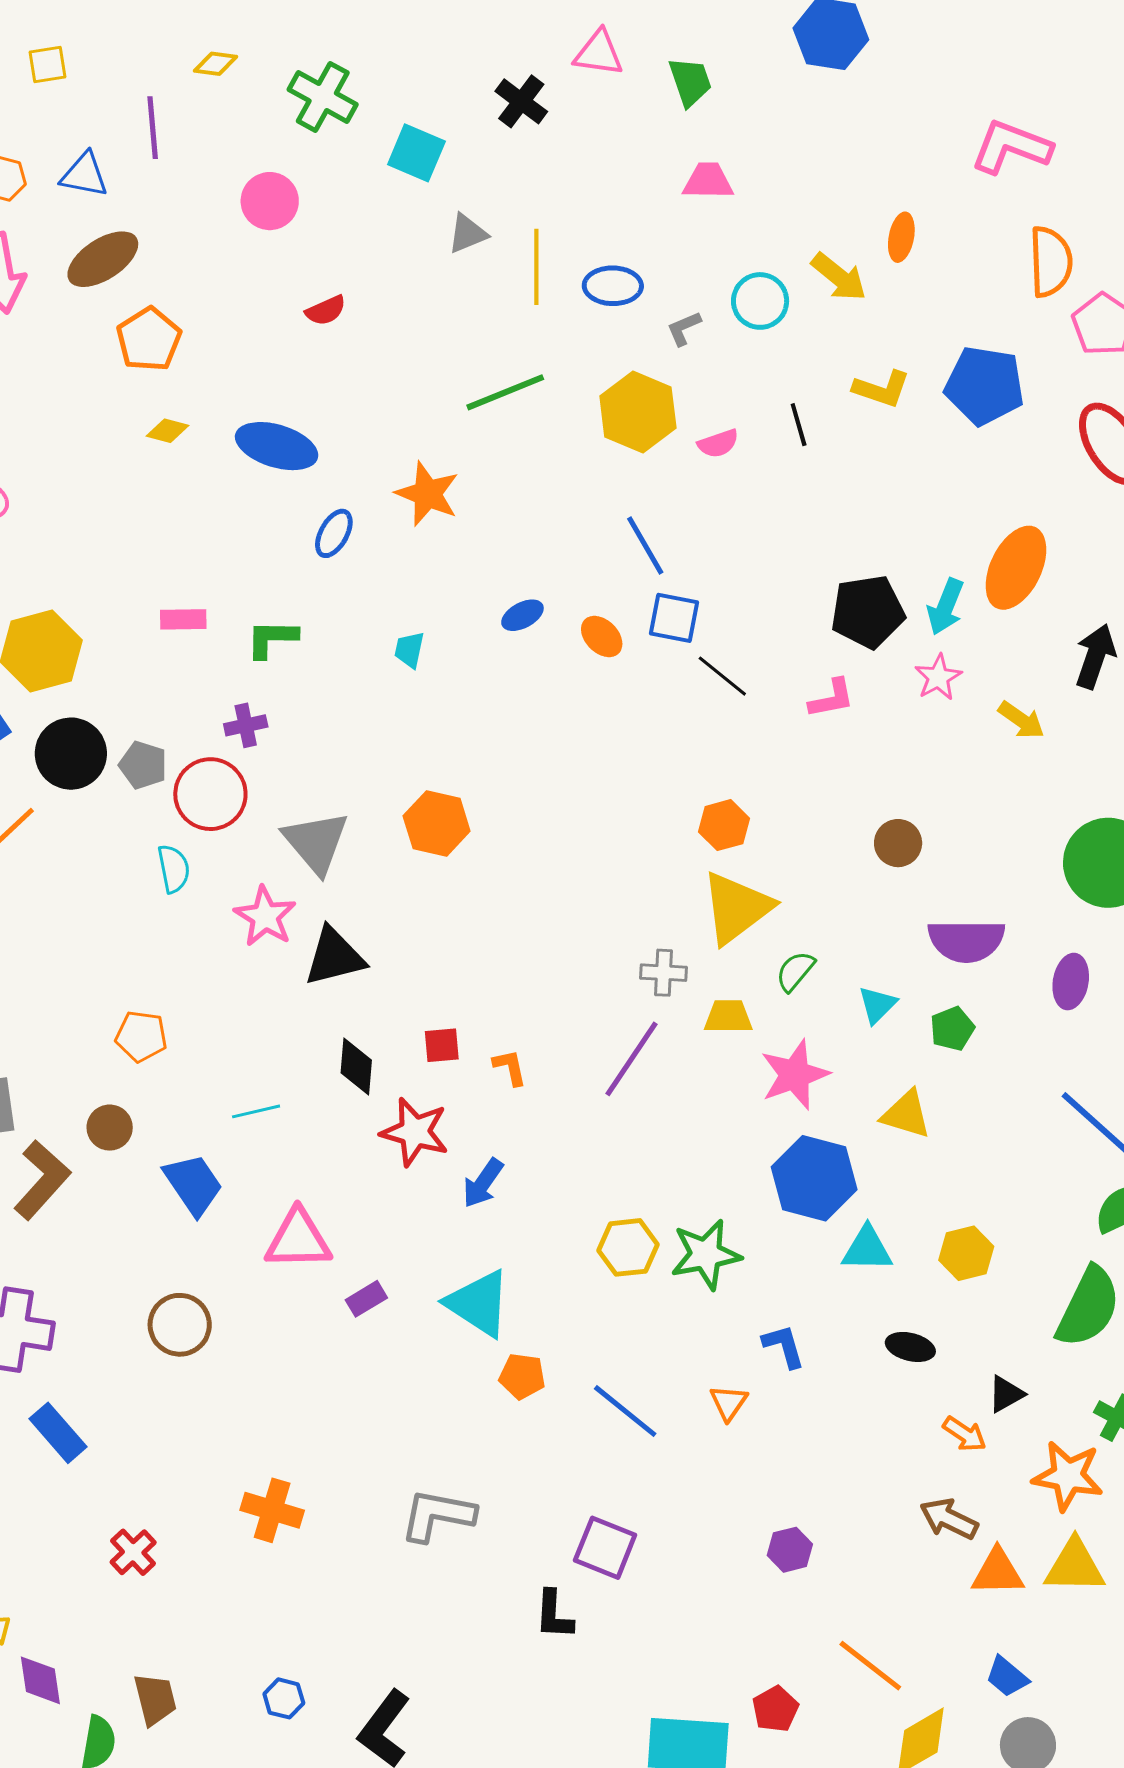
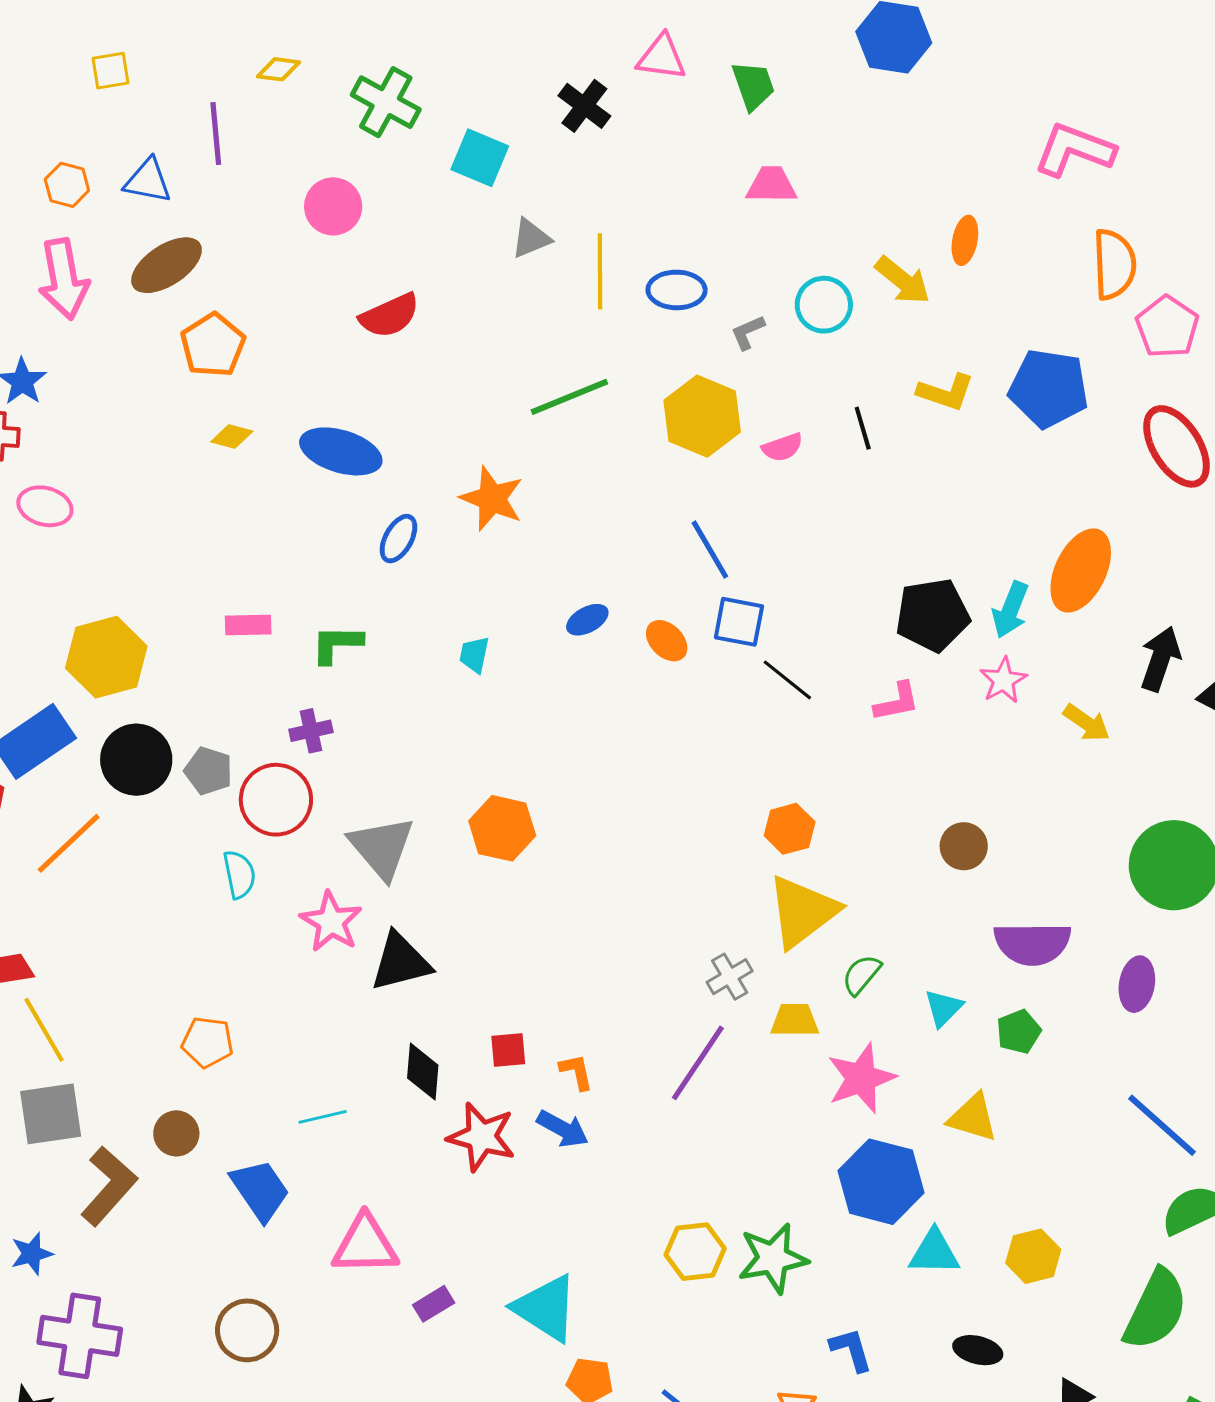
red semicircle: (326, 310) -> (390, 316), size x1.5
gray cross: (663, 973) -> (730, 977), turned -33
blue arrow: (483, 1183) -> (563, 1129), moved, turned -96

